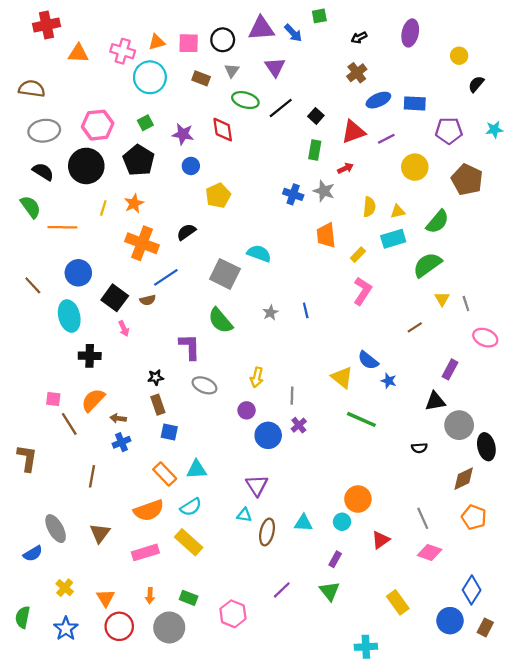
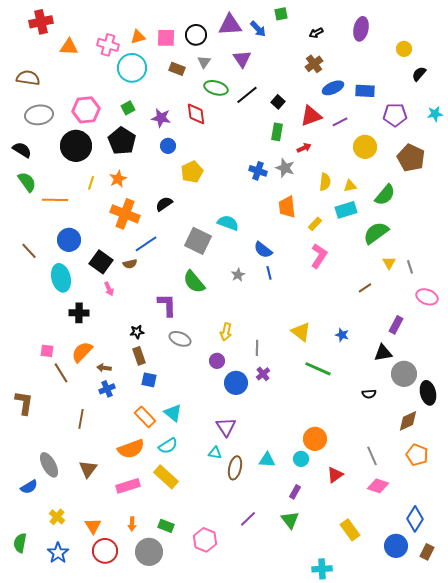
black semicircle: (43, 172) -> (22, 150), moved
blue semicircle: (368, 360) -> (263, 250), moved
cyan triangle: (197, 469) -> (173, 413), turned 42

